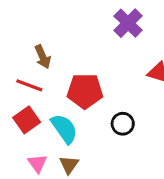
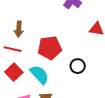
brown arrow: (43, 57) -> (19, 29), turned 35

